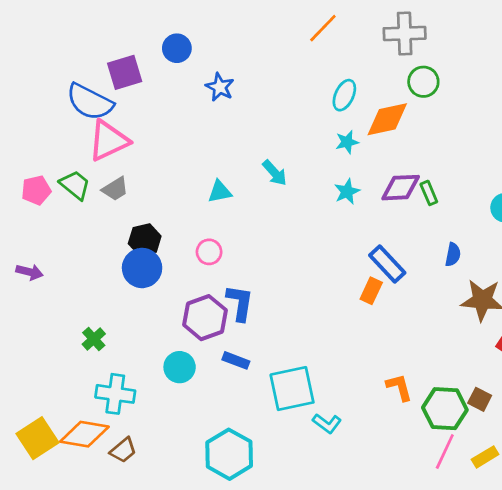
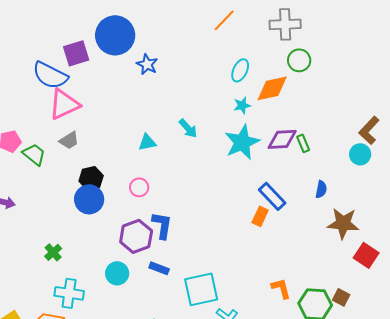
blue circle: (177, 48) -> (115, 35), size x1.8
green trapezoid: (75, 185) -> (34, 154), moved
cyan star: (347, 192) -> (242, 142), size x1.8

